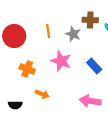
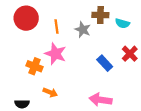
red circle: (14, 36) -> (26, 18), moved
pink star: (61, 61) -> (55, 54), moved

